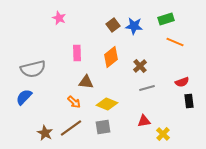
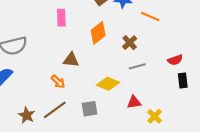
orange line: (175, 42) -> (150, 17), moved
pink rectangle: (77, 53) -> (61, 18), moved
yellow diamond: (107, 104) -> (108, 84), moved

